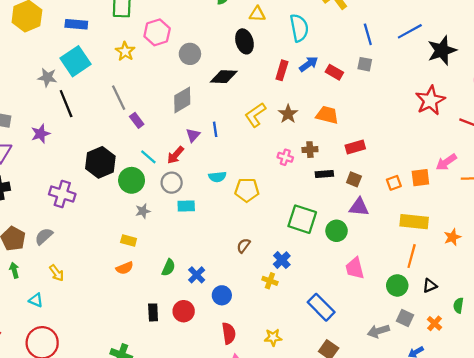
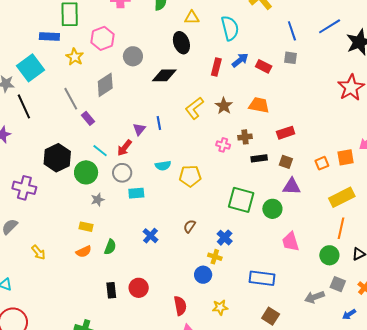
blue rectangle: (76, 24) -> (49, 36), moved
gray diamond: (182, 100) -> (105, 85), moved
yellow rectangle: (414, 222) -> (342, 197), turned -30
green semicircle: (169, 268) -> (110, 247), moved
yellow arrow: (57, 273) -> (38, 252), moved
blue cross: (197, 275) -> (150, 236), moved
blue circle: (222, 295) -> (203, 275), moved
blue rectangle: (321, 307) -> (262, 278), turned -35

